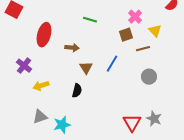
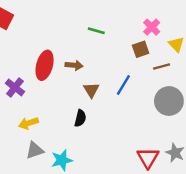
red ellipse: (44, 35) -> (45, 65), moved
gray circle: (149, 77) -> (169, 101), size x1.5
yellow arrow: (41, 86) -> (29, 123), moved

